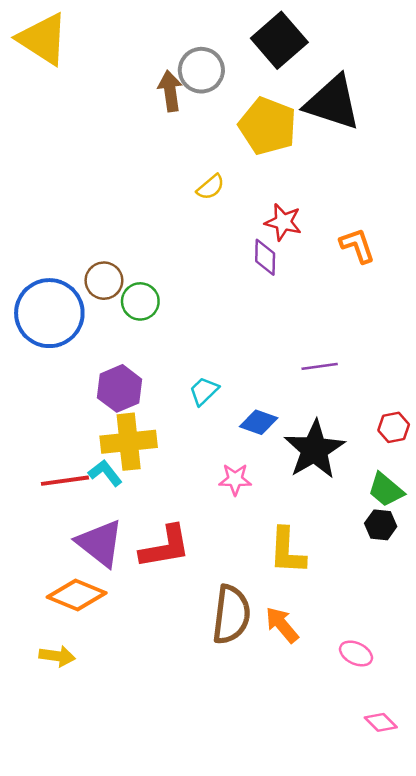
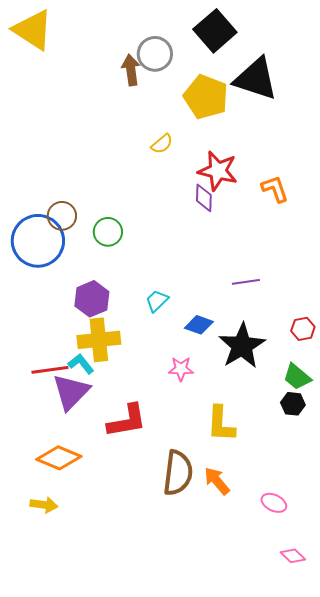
red star: (283, 222) -> (218, 171), size x1.4
brown circle: (104, 281) -> (62, 216), moved
purple triangle: (100, 543) -> (71, 392), moved, turned 36

